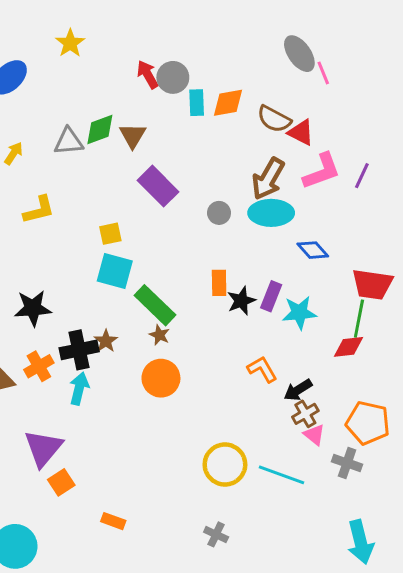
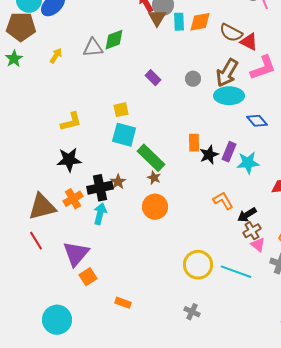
brown triangle: (133, 135) -> (157, 18), moved
purple rectangle: (158, 186) -> (153, 78), size x0.6
yellow L-shape: (39, 210) -> (71, 122), moved
gray circle: (219, 213) -> (193, 79), moved

